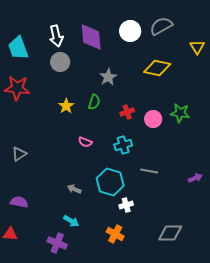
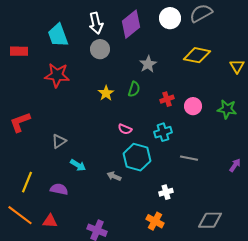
purple diamond: (91, 37) -> (131, 24), turned 56
yellow triangle: (197, 47) -> (237, 66), moved
green star: (180, 113) -> (227, 109), moved
purple arrow: (195, 178) -> (235, 165), turned -32
cyan hexagon: (110, 182) -> (137, 157), moved
cyan arrow: (71, 221) -> (78, 165), moved

